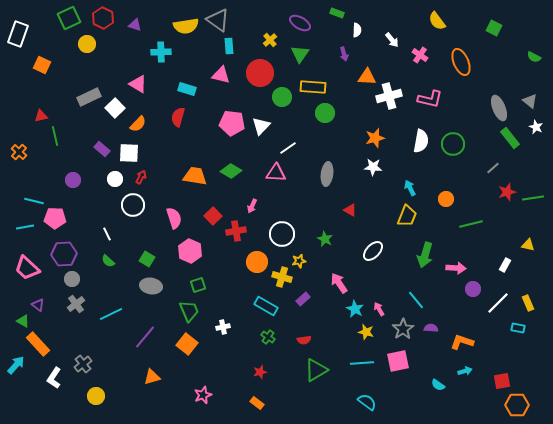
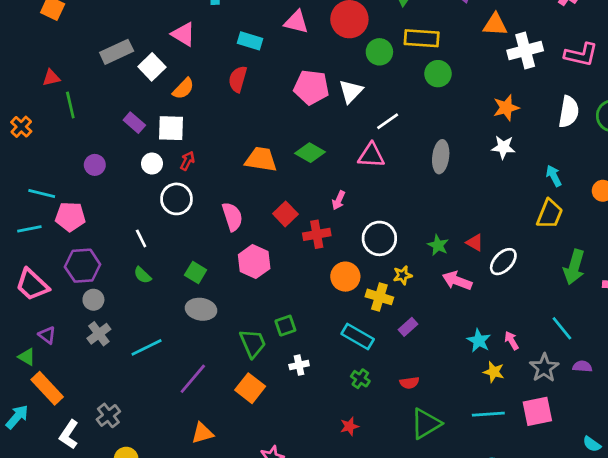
red triangle: (350, 210) -> (475, 243), moved
pink arrow: (339, 283) -> (457, 281), moved, turned -35
green square: (198, 285) -> (285, 326), moved

